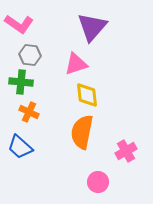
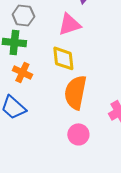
yellow diamond: (87, 95) -> (63, 58), moved
pink circle: (98, 182) -> (78, 134), moved

